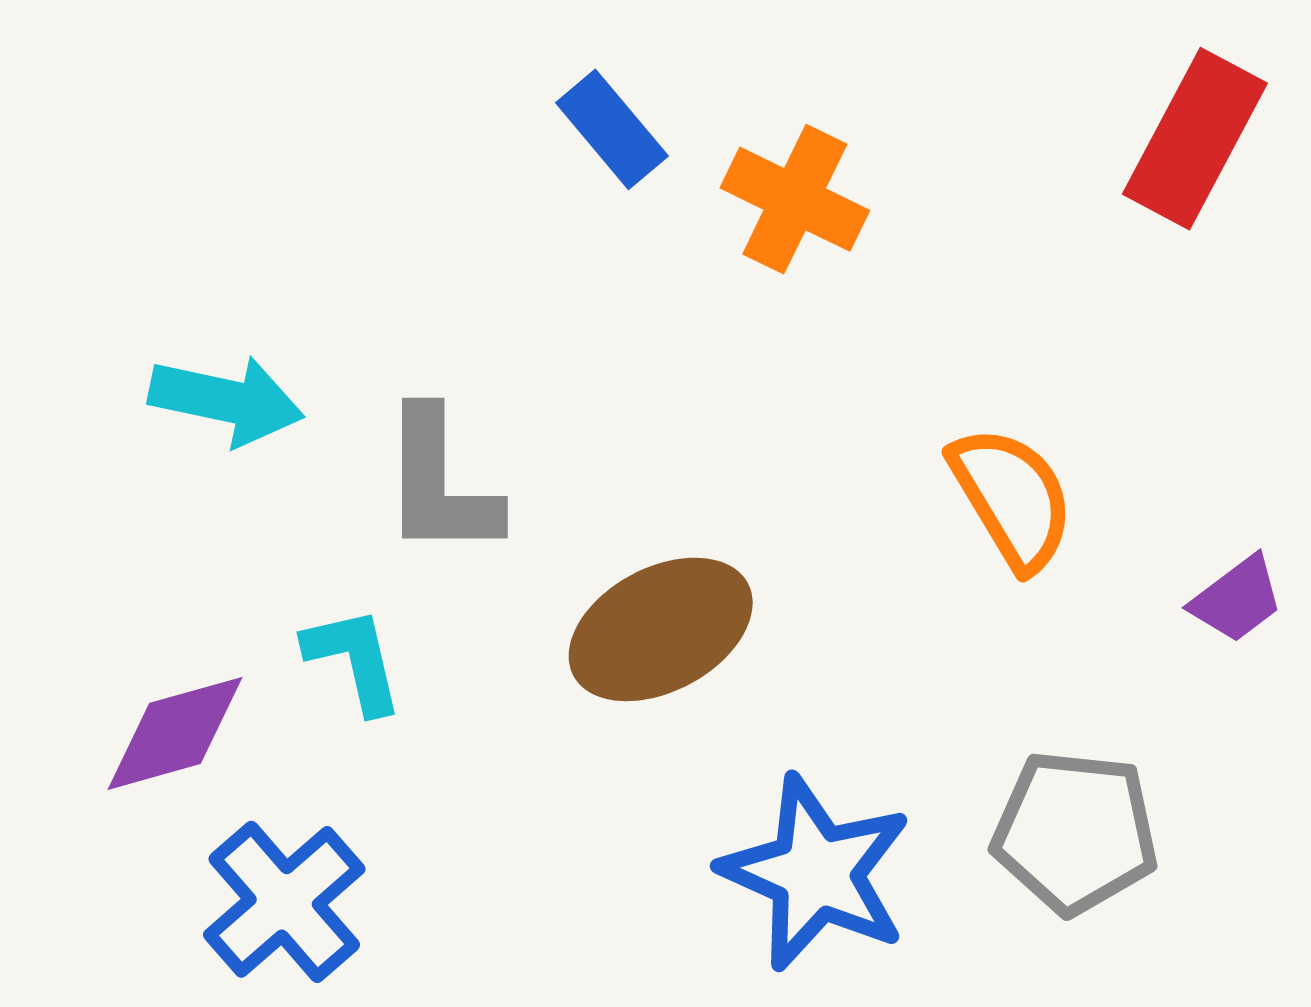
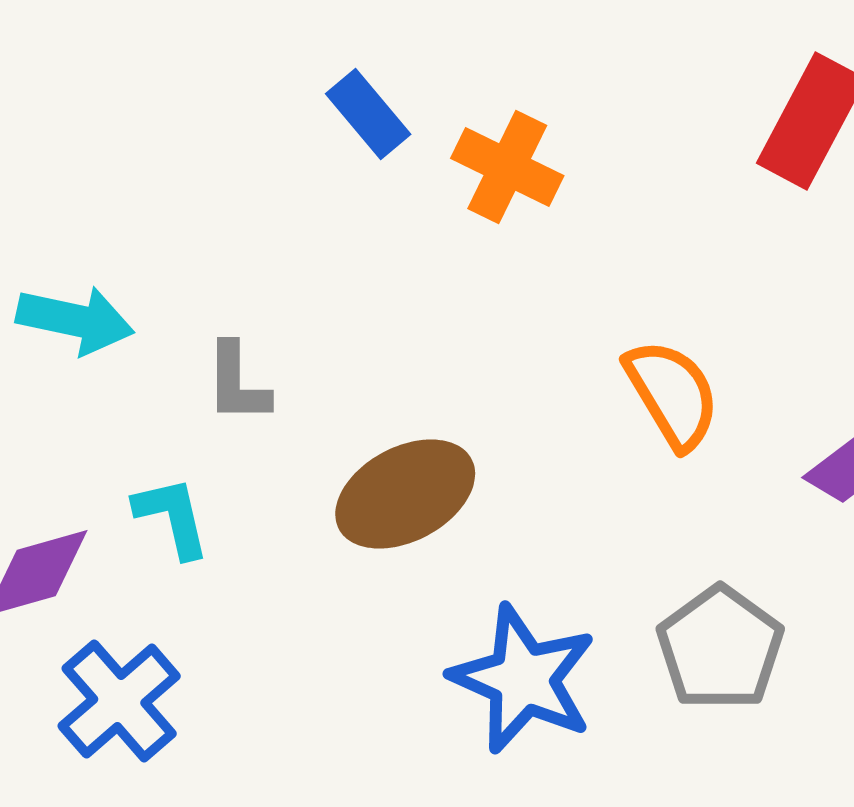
gray L-shape: (440, 483) -> (237, 383), size x0.7
gray pentagon: (1075, 832) -> (720, 648), turned 30

